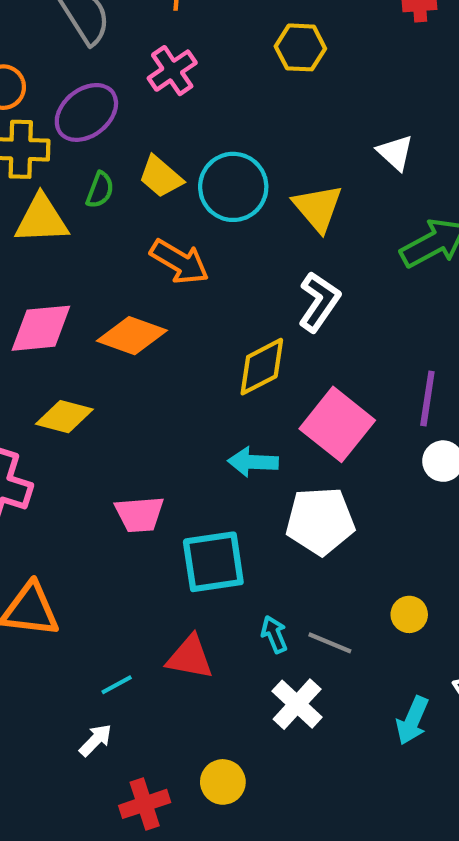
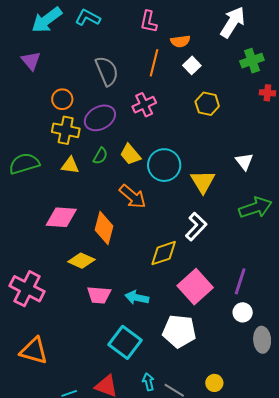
yellow triangle: (42, 219) -> (70, 165), size x0.7
orange diamond: (132, 336) -> (104, 228), turned 76
yellow diamond: (64, 417) -> (81, 261), moved
cyan arrow: (253, 462) -> (137, 298), moved
pink trapezoid: (139, 514) -> (99, 295), moved
cyan square: (213, 562) -> (125, 342), turned 36

